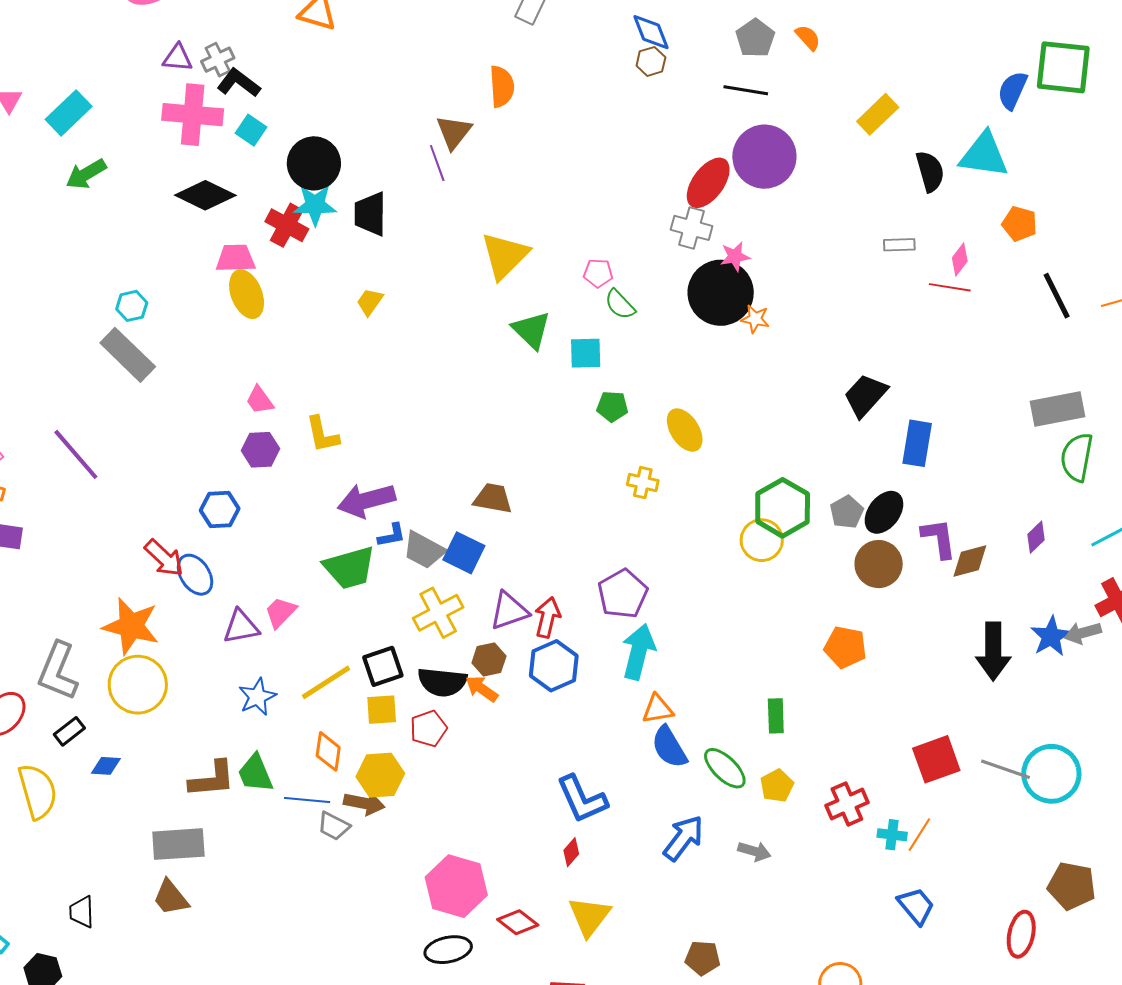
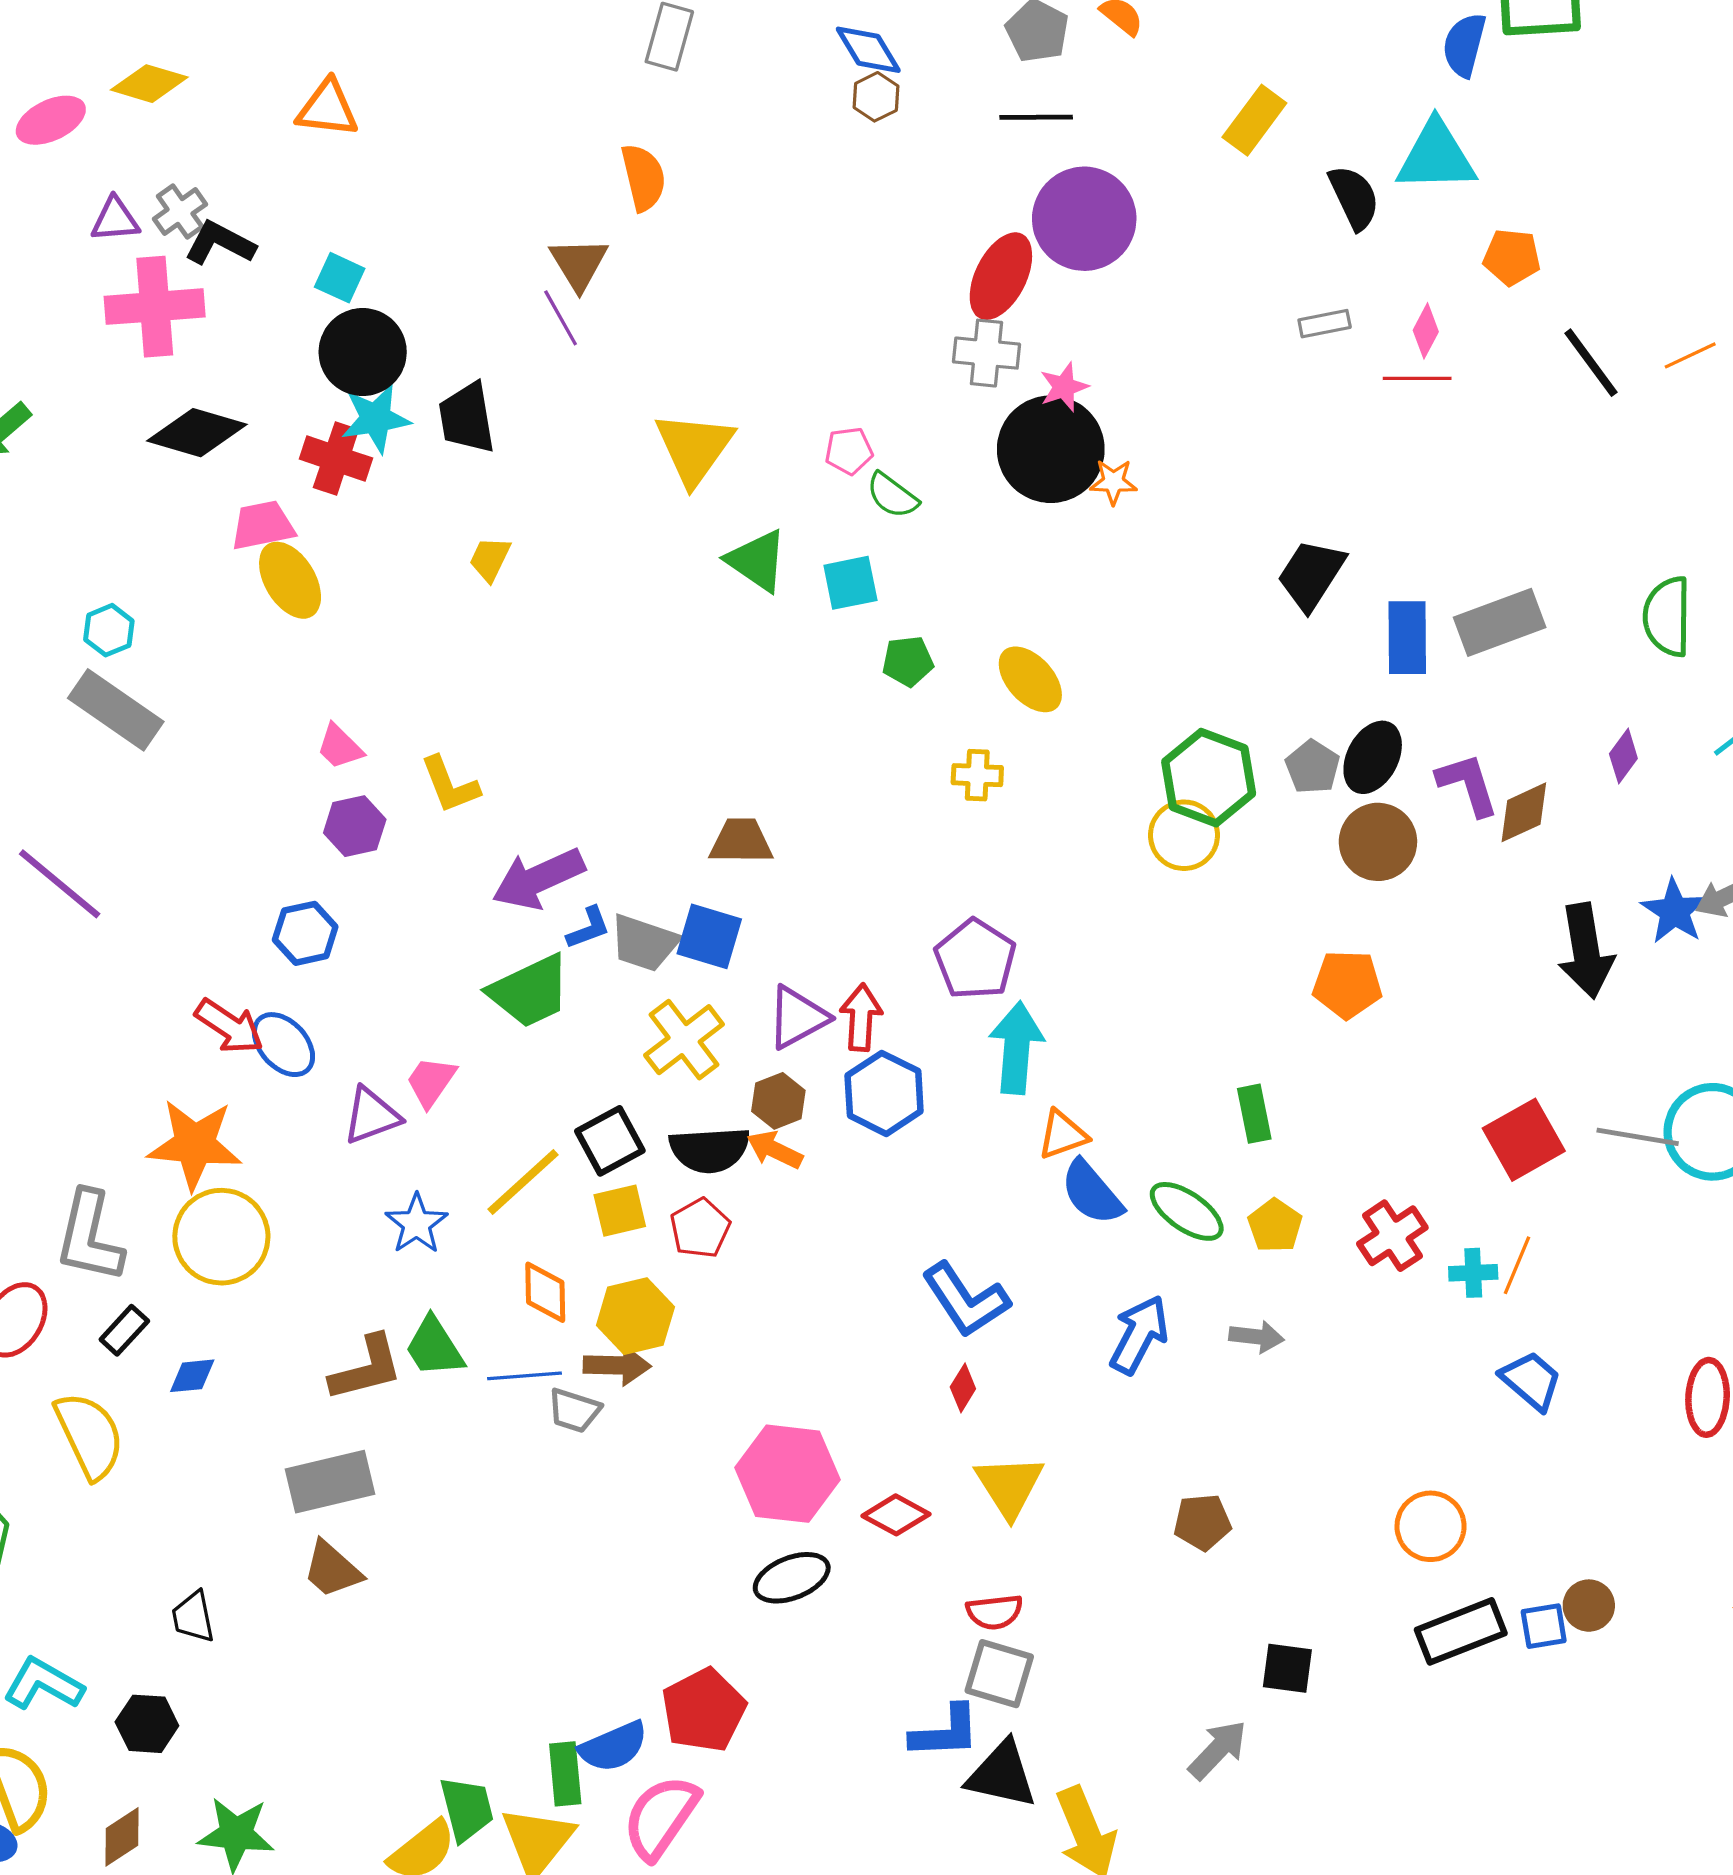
cyan square: (251, 130) -> (340, 278), moved
gray rectangle: (1057, 409) -> (1500, 622), moved

